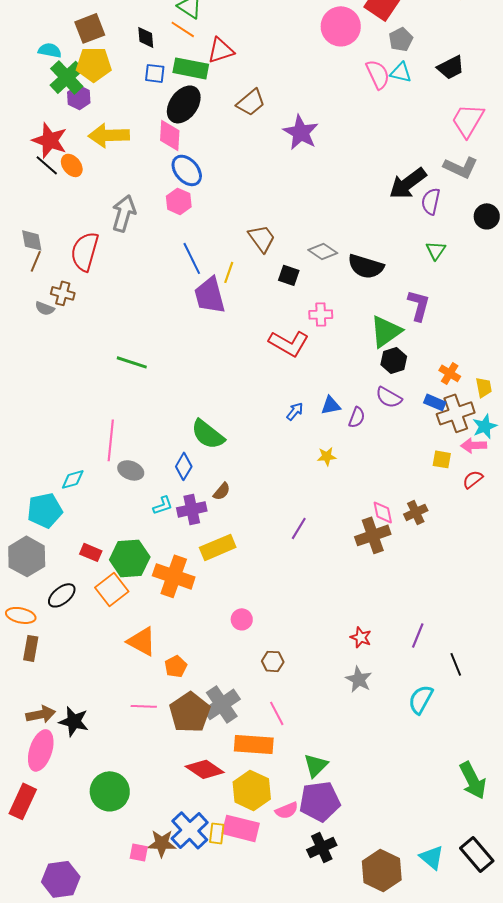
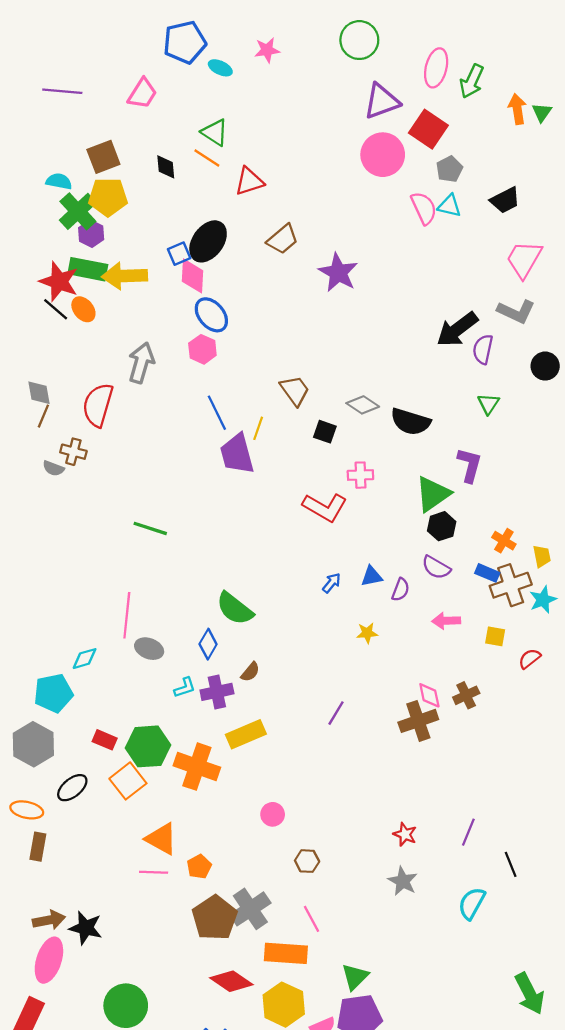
green rectangle: (191, 68) -> (88, 269), moved
blue square: (155, 73) -> (179, 254), moved, turned -30
pink arrow: (474, 445) -> (446, 621), moved
pink line: (144, 706) -> (154, 872), moved

